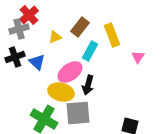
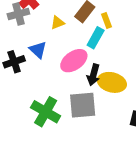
yellow rectangle: (112, 35) -> (106, 20), moved, size x0.6
black cross: (15, 57) -> (14, 62), moved
yellow ellipse: (61, 92) -> (112, 82), moved

